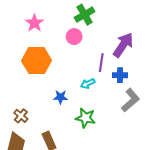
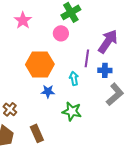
orange hexagon: (37, 61) -> (40, 64), moved
cyan arrow: (88, 83) -> (74, 78), turned 104

